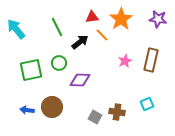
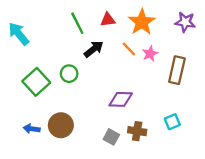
green line: (57, 27) -> (77, 23), moved
orange line: (102, 35) -> (129, 49), moved
pink star: (125, 61) -> (150, 54), moved
green square: (31, 70) -> (36, 82), turned -30
purple diamond: (80, 80) -> (121, 99), moved

